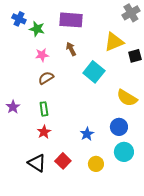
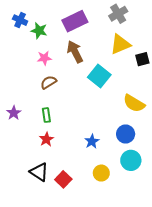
gray cross: (131, 13) -> (118, 14), moved
purple rectangle: (71, 20) -> (75, 21), turned -30
brown arrow: (71, 49) -> (75, 52), size x1.5
red square: (63, 161) -> (63, 179), moved

